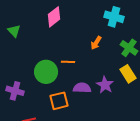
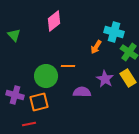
cyan cross: (114, 17) -> (114, 32), moved
purple star: (105, 85) -> (105, 79), moved
orange square: (59, 101) -> (39, 102), moved

